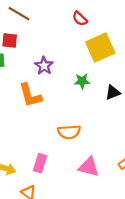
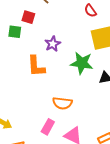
green star: (82, 81) -> (82, 63), size x1.6
pink rectangle: (40, 163) -> (48, 127), moved

